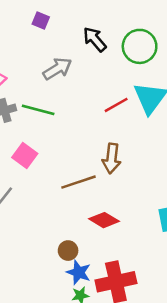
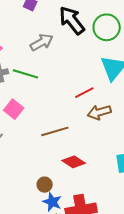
black arrow: (95, 39) -> (72, 20), size x1.4
red line: (116, 105) -> (84, 93), moved
brown arrow: (112, 158) -> (99, 112), moved, turned 65

